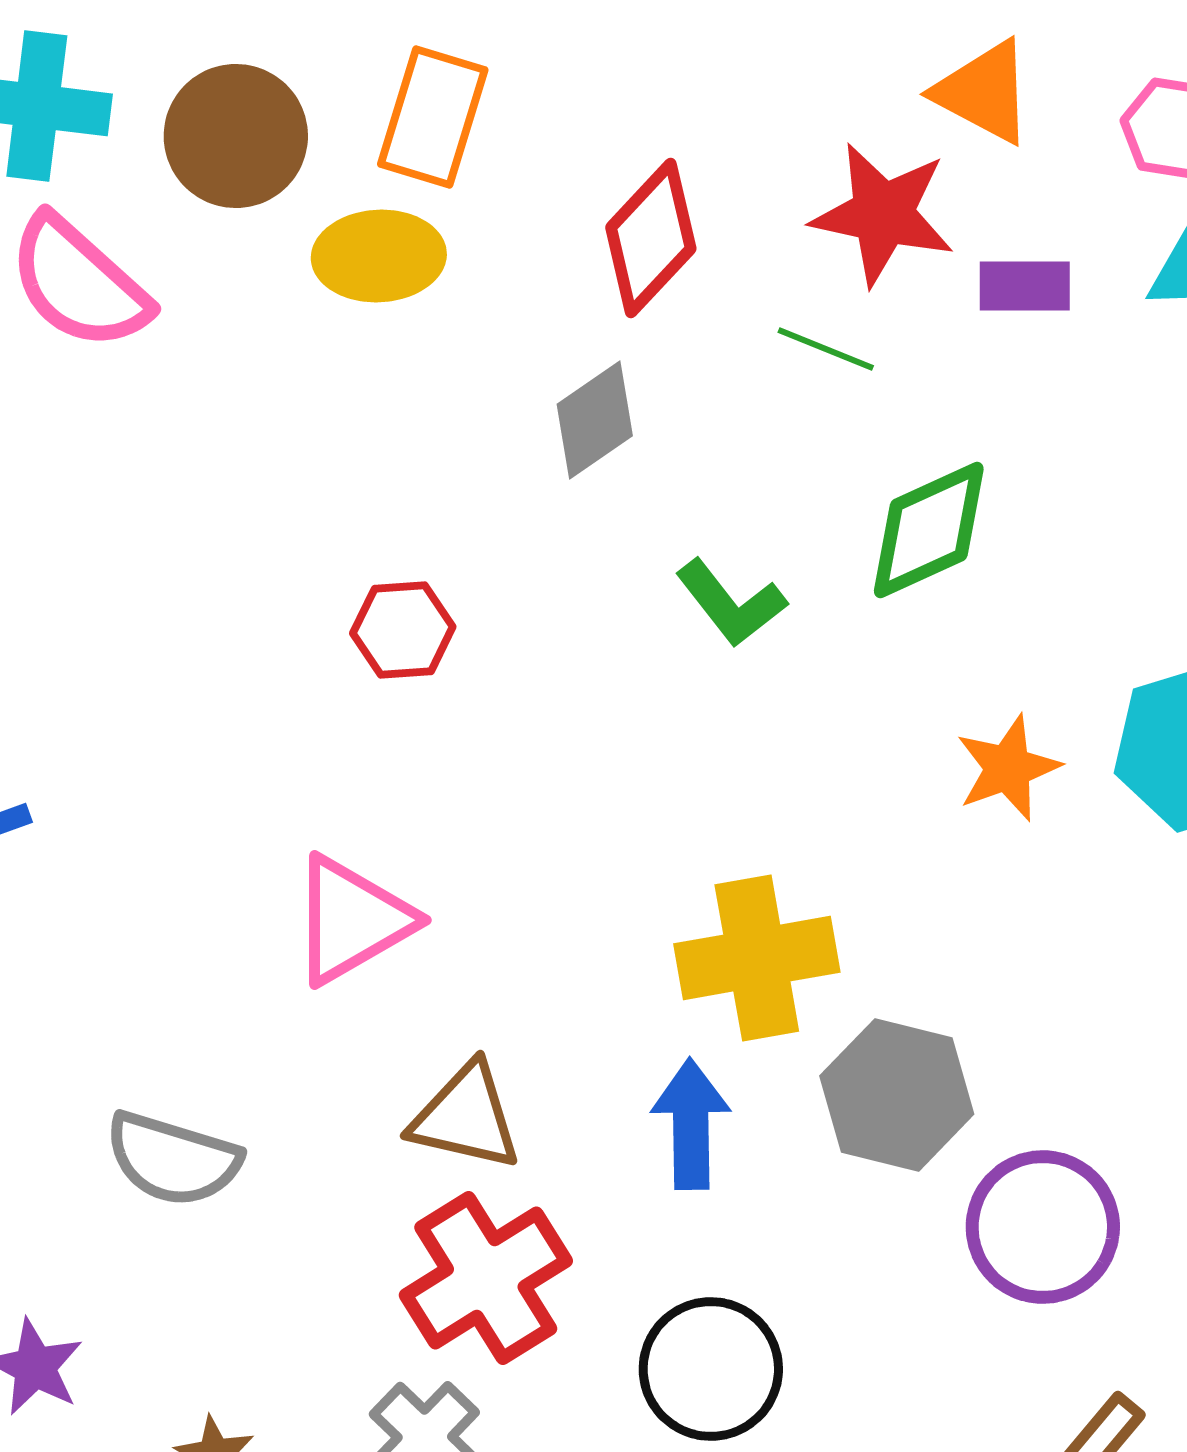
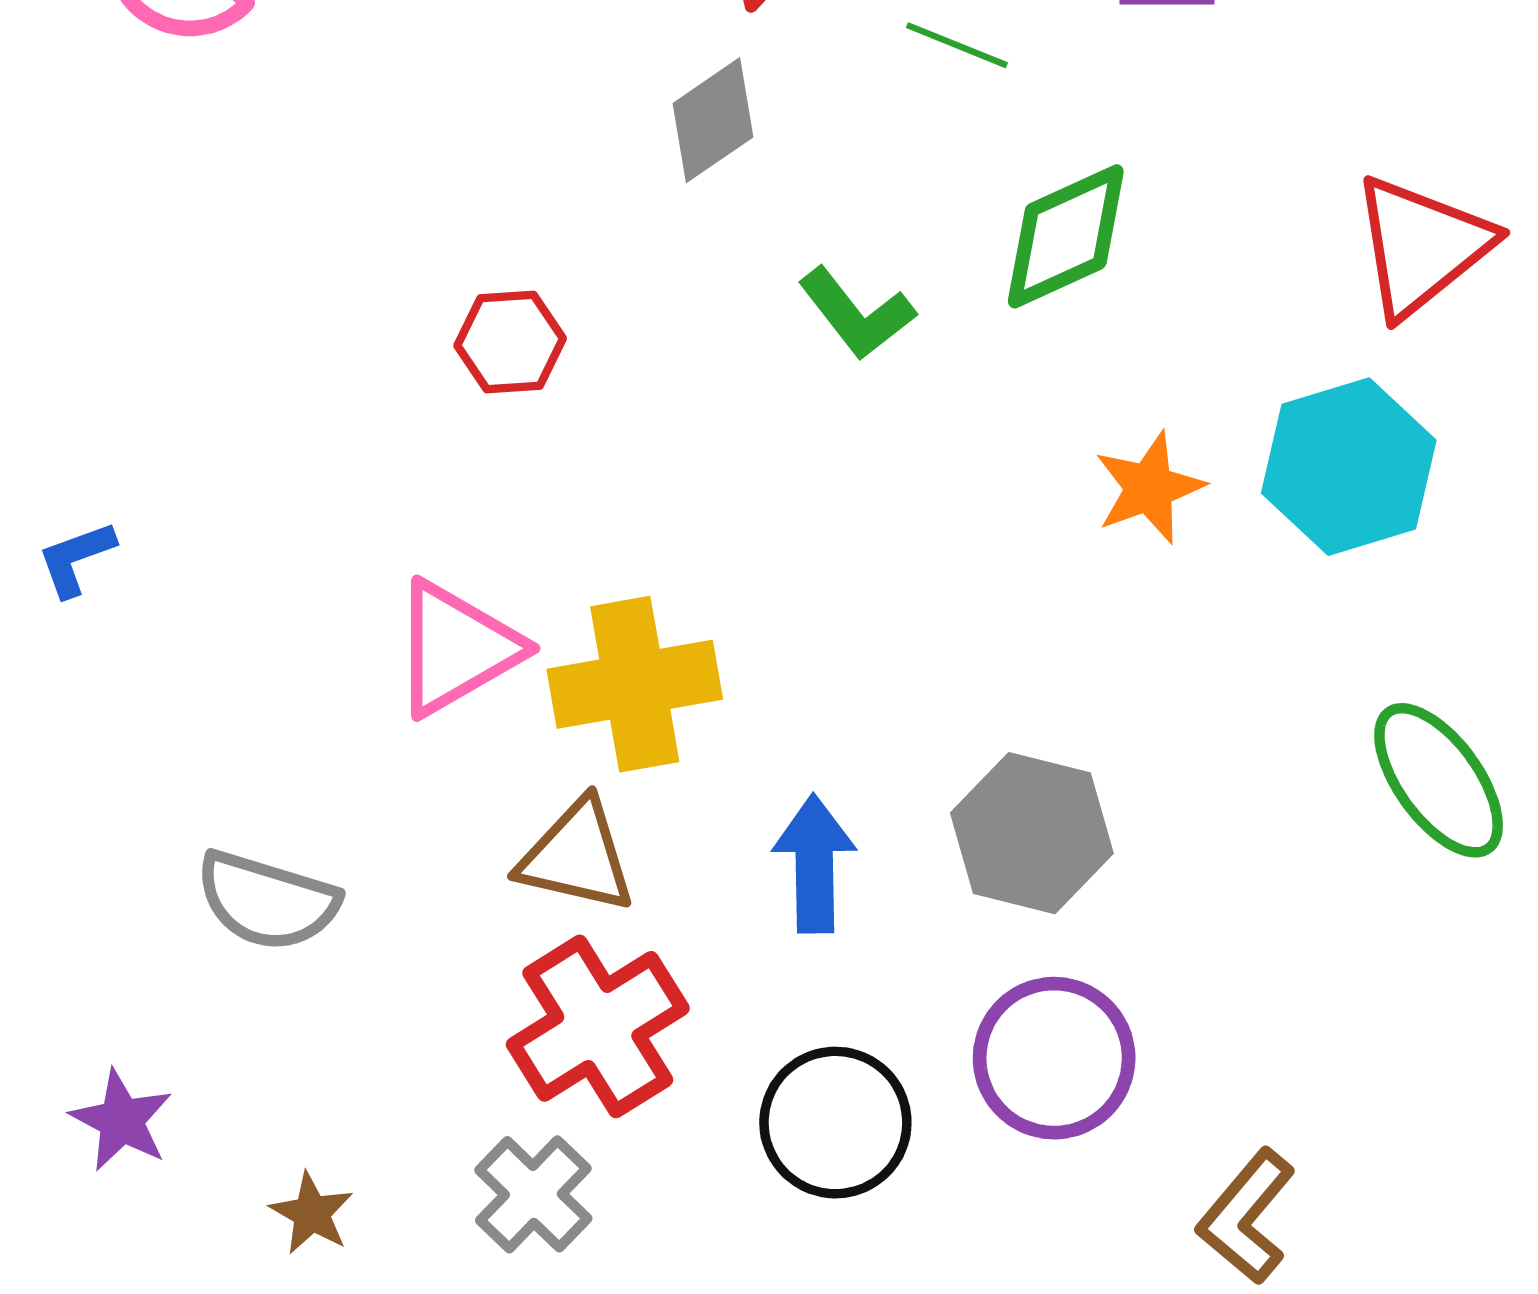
yellow cross: (757, 958) -> (635, 684), moved
purple circle: (1043, 1227) -> (1054, 1058), moved

